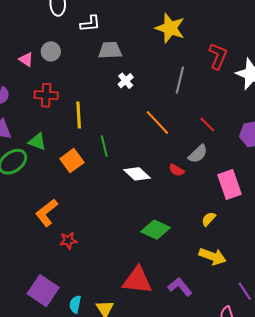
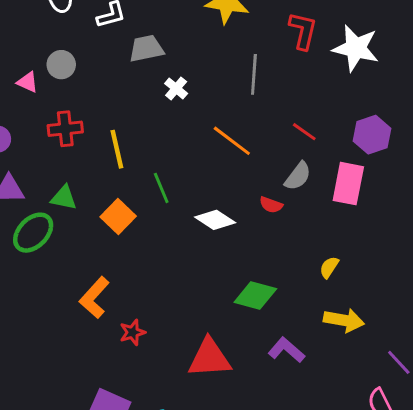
pink rectangle: (229, 185) -> (348, 184), moved, turned 40
red triangle: (137, 280) -> (209, 358), moved
purple L-shape: (180, 287) -> (286, 350), moved

